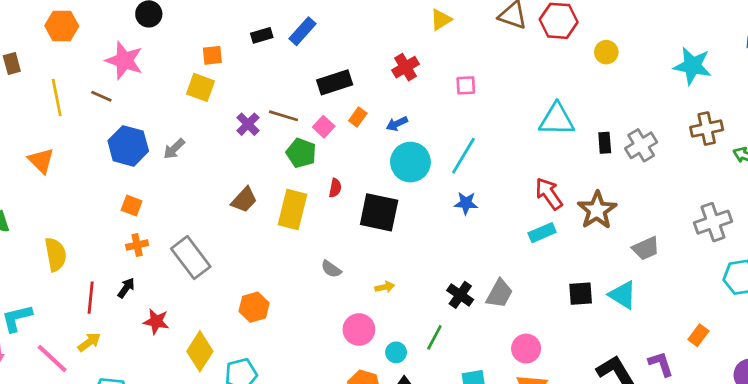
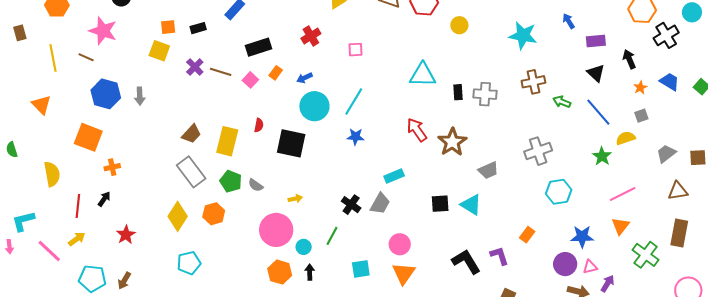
black rectangle: (262, 35) -> (198, 28), moved
purple cross: (248, 124) -> (195, 67), moved
gray cross: (641, 145) -> (485, 94), turned 35
gray arrow: (174, 149) -> (140, 96), turned -48
green pentagon: (301, 153) -> (231, 181), moved
orange square: (132, 206) -> (88, 137), moved, size x1.8
cyan rectangle: (542, 233) -> (394, 176), moved
gray rectangle: (191, 258) -> (191, 172), moved
orange hexagon: (254, 307) -> (214, 214), moved
red star: (156, 321) -> (126, 235), moved, turned 30
pink circle: (359, 329) -> (276, 230), size x1.4
yellow diamond: (200, 351) -> (178, 216), moved

